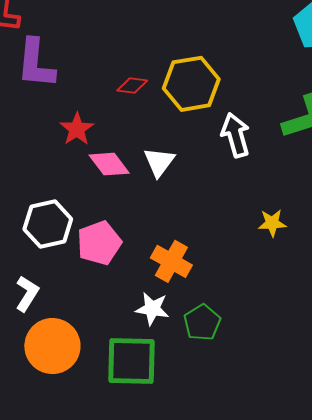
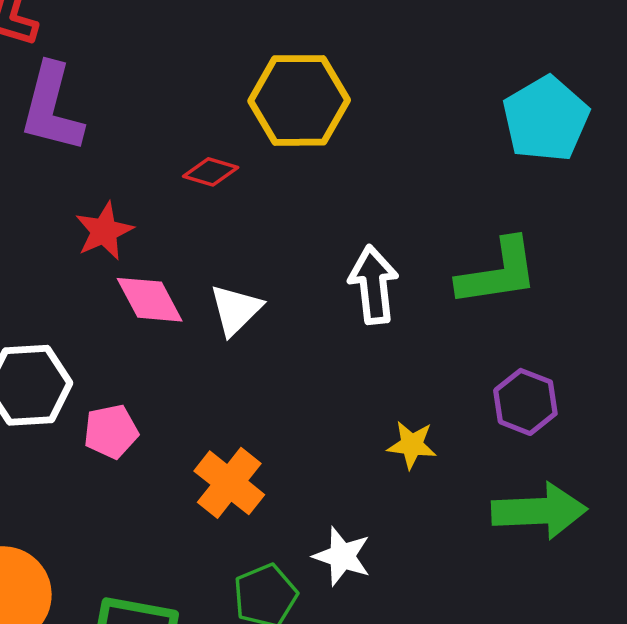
yellow hexagon: (191, 84) -> (299, 100), moved
pink pentagon: (99, 243) -> (111, 431), size x0.7
white star: (152, 309) -> (342, 556), moved

